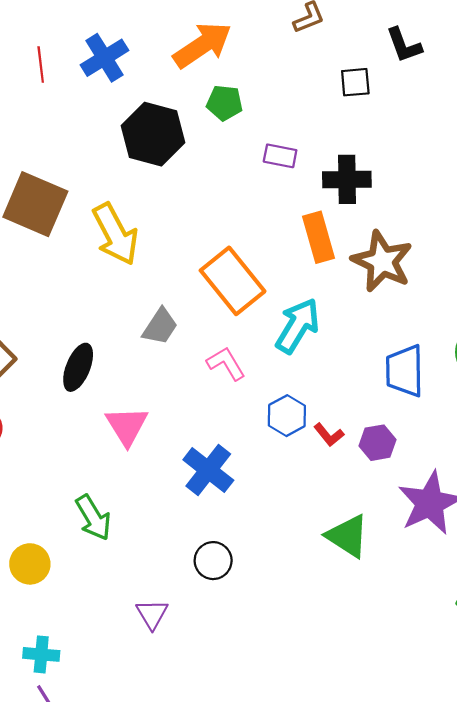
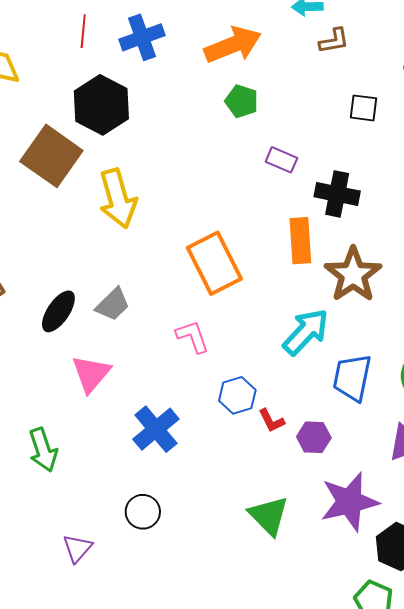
black hexagon: (153, 134) -> (101, 105), moved
cyan arrow: (298, 326) -> (306, 332), moved
gray trapezoid: (160, 327) -> (113, 304), moved

